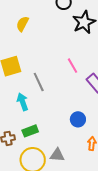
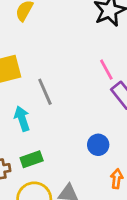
pink line: (73, 66) -> (106, 70), moved

